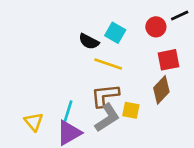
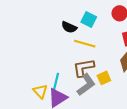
yellow square: (131, 110) -> (104, 78), turned -32
yellow triangle: (34, 122) -> (40, 91), moved

